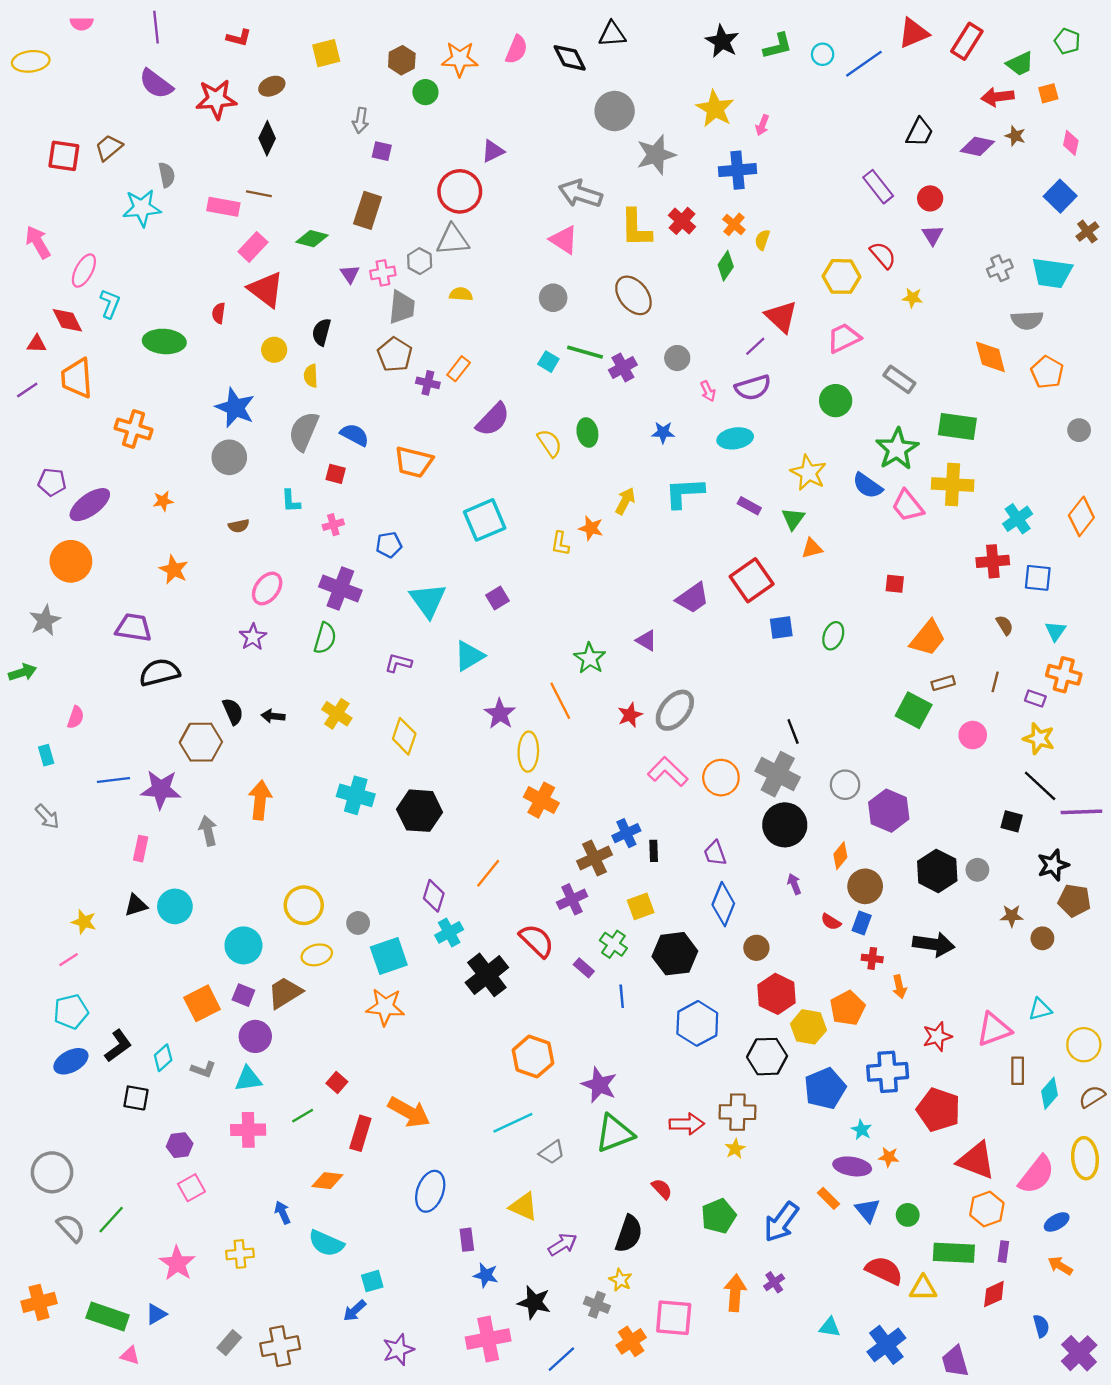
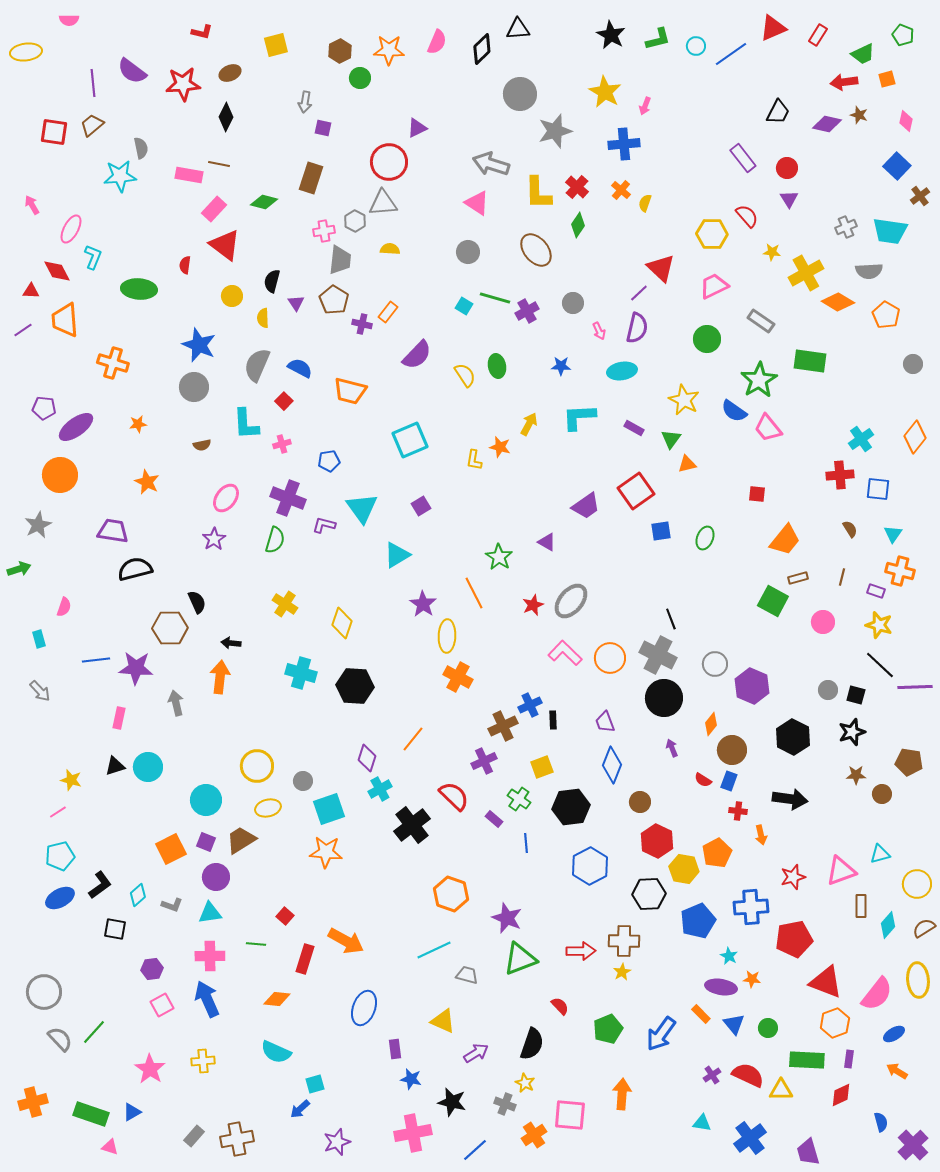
purple line: (156, 27) -> (93, 83), moved
red rectangle: (967, 41) -> (818, 35), size x0.7
black diamond: (570, 58) -> (482, 49), turned 72
pink arrow: (38, 242) -> (32, 205), size x0.7
green diamond: (726, 266) -> (578, 225), moved
purple triangle: (350, 274) -> (296, 303), moved
orange diamond: (990, 357) -> (838, 302), turned -44
purple semicircle: (753, 388) -> (637, 328), turned -60
red square: (336, 474) -> (284, 401), turned 30
yellow cross: (953, 484) -> (806, 273), moved, turned -32
cyan L-shape: (291, 501) -> (246, 424), size x1.6
purple L-shape: (398, 663) -> (324, 525), moved
black arrow: (273, 716) -> (231, 643), moved
black star: (1053, 865) -> (852, 732), moved
gray circle: (977, 870) -> (828, 690), moved
red pentagon: (938, 1110) -> (794, 939), turned -30
green line: (303, 1116) -> (256, 944), turned 36
gray trapezoid: (552, 1152) -> (467, 975), turned -130
blue arrow: (282, 1213) -> (207, 999), moved, size x1.8
purple cross: (774, 1282) -> (712, 1075), moved

